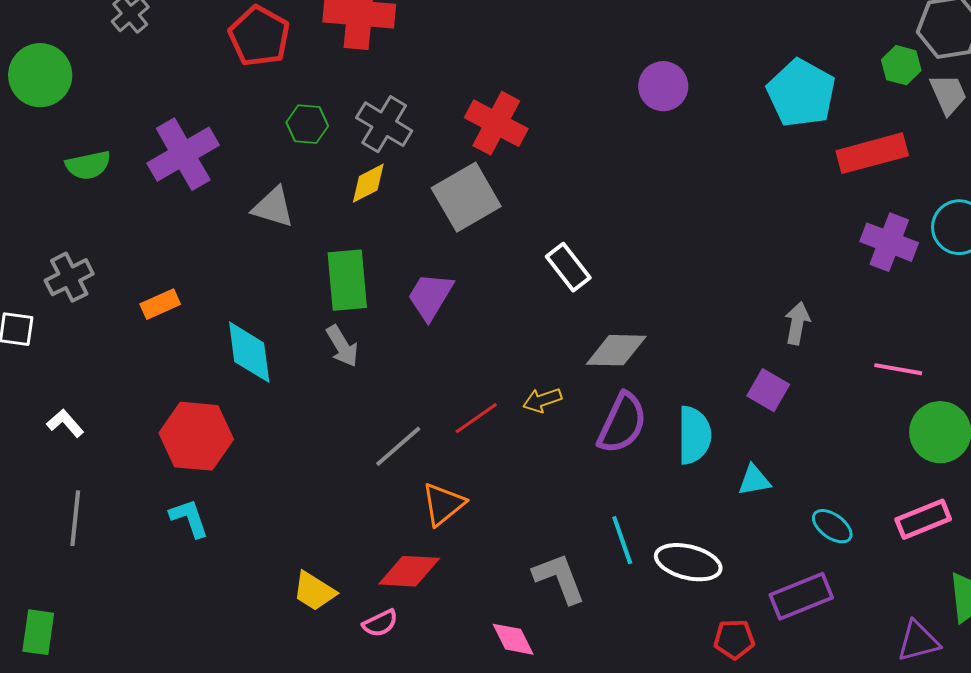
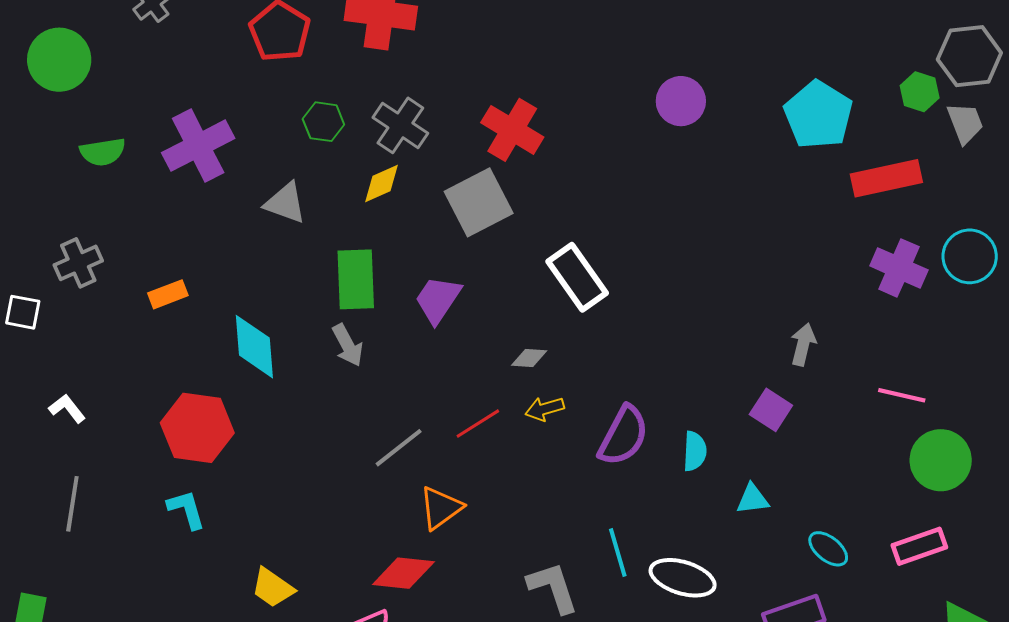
white rectangle: (568, 267) -> (577, 277), size x1.4
gray diamond: (616, 350) -> (529, 358), moved, size x0.6
cyan semicircle: (694, 435) -> (695, 451), size x0.7
yellow trapezoid: (314, 591) -> (273, 588), moved

